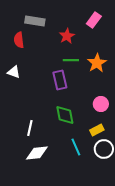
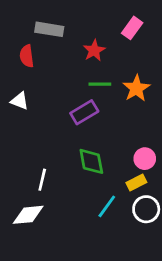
purple rectangle: (60, 80) -> (84, 112), turned 72
pink circle: (101, 104) -> (145, 159), moved
cyan line: (76, 147) -> (107, 206), turned 60
white diamond: (37, 153) -> (28, 215), moved

